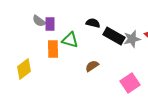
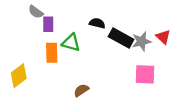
gray semicircle: (39, 21) -> (36, 12), moved
brown semicircle: (92, 66) -> (81, 90), moved
pink square: (130, 83) -> (145, 74), moved, turned 36

